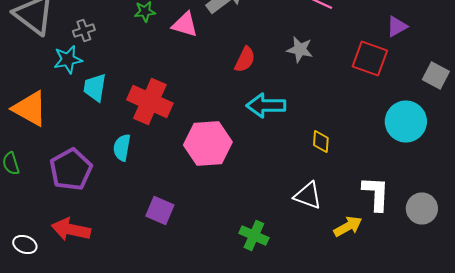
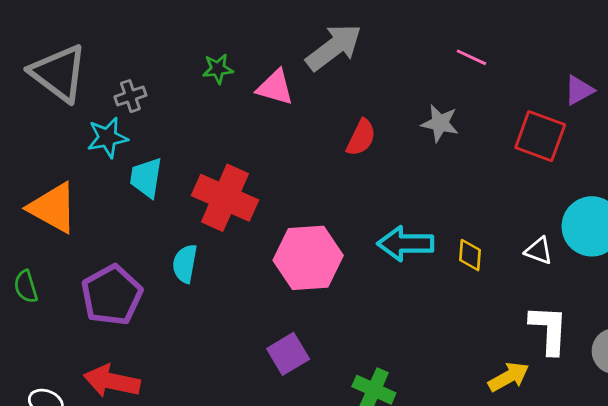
cyan arrow: (266, 106) -> (406, 244), moved
white triangle: (308, 196) -> (539, 251), moved, size x0.7
purple square: (160, 210) -> (288, 354), moved, turned 36

